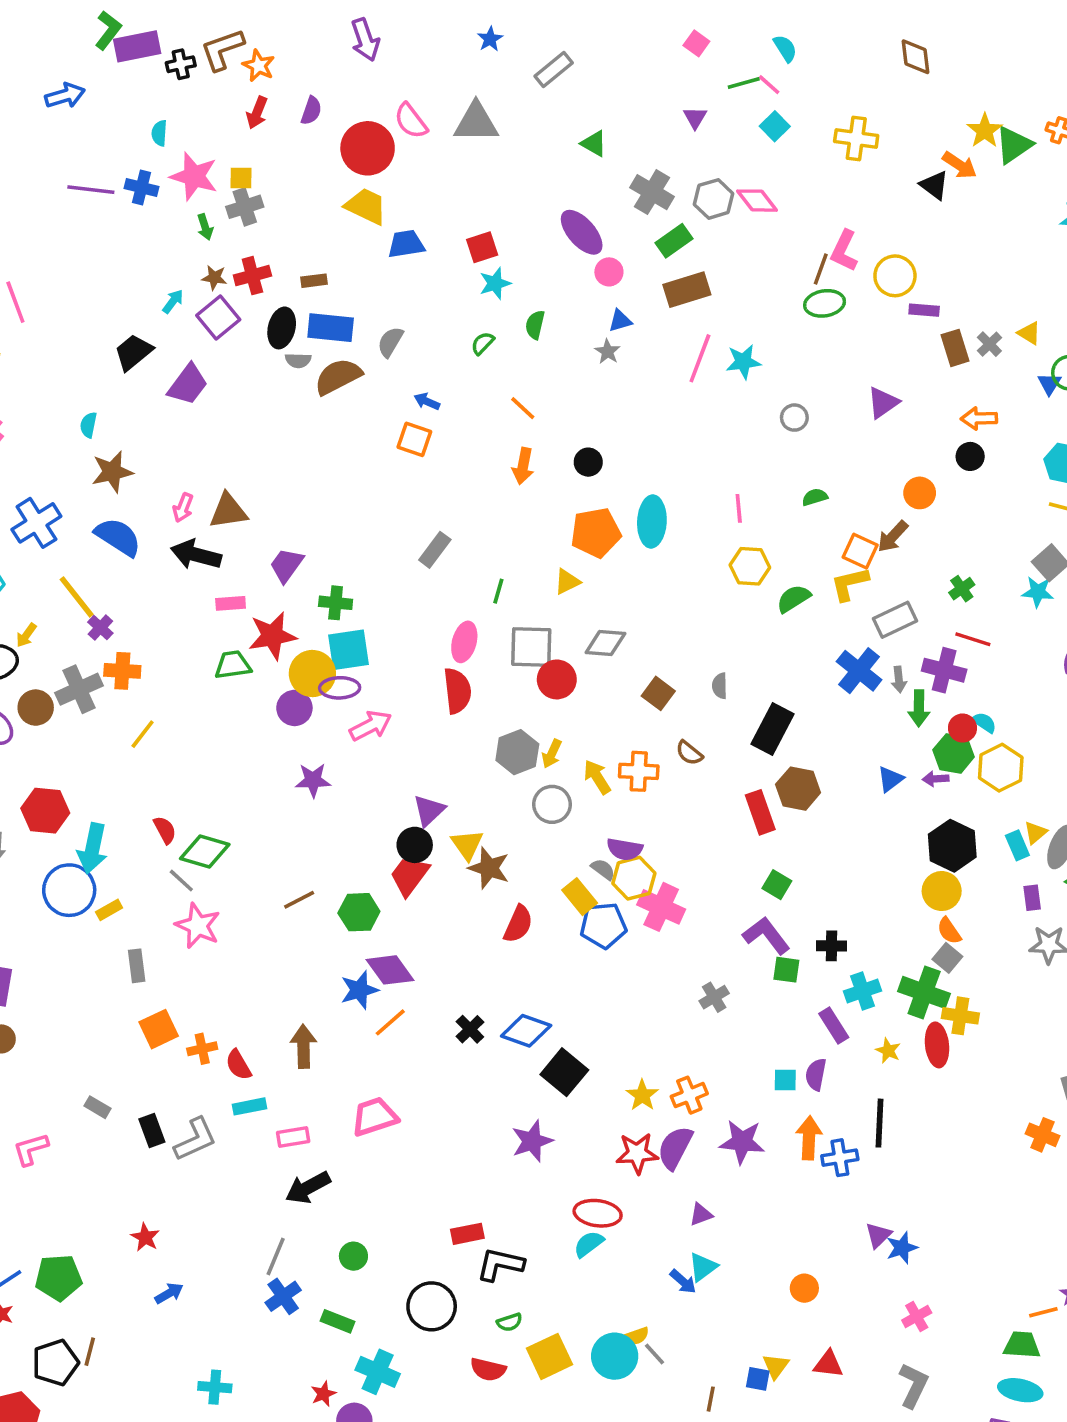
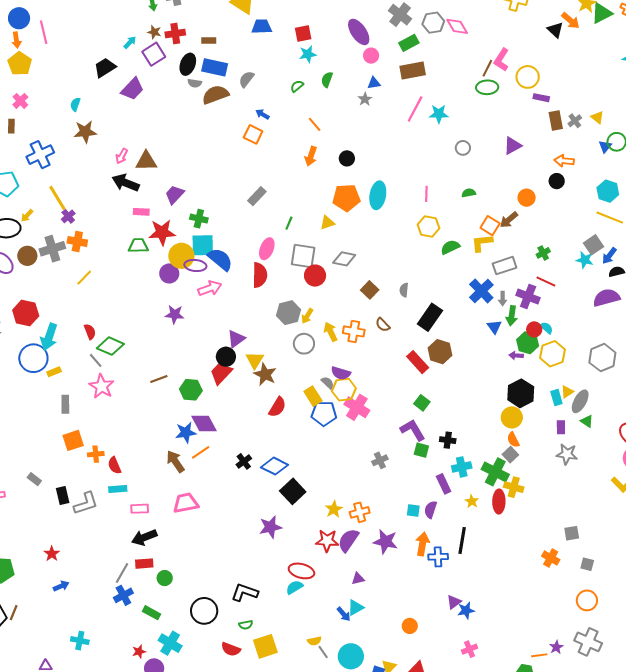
blue semicircle: (118, 537) -> (220, 259), moved
blue triangle: (890, 779) -> (494, 327), moved, turned -35
red rectangle: (760, 812) -> (418, 362), turned -30
brown arrow: (304, 1046) -> (175, 461), moved, turned -40
red rectangle: (467, 1234) -> (144, 564), moved
cyan circle: (615, 1356) -> (351, 656), moved

